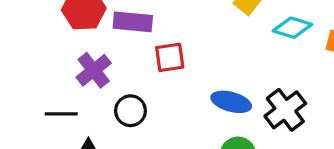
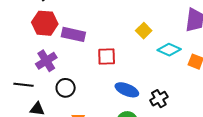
red square: (170, 57) -> (107, 57), moved
black cross: (285, 110) -> (159, 99), size x0.7

